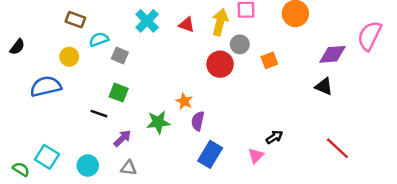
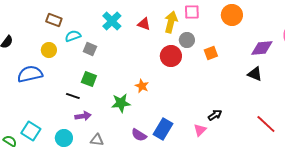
purple semicircle: (198, 121) -> (139, 135), moved, turned -70
purple arrow: (122, 138) -> (83, 116), moved, turned 35

